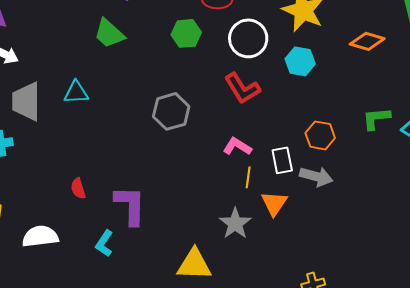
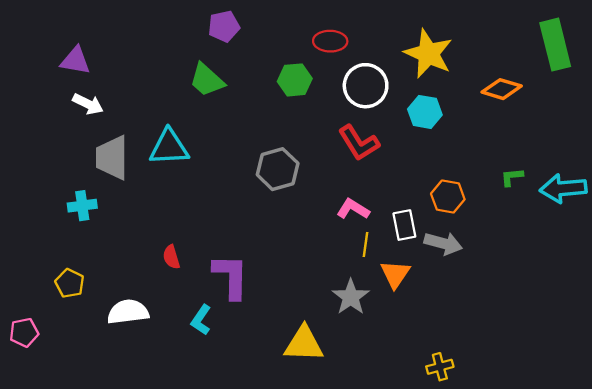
cyan triangle: (76, 92) -> (169, 147), size x1.4
green L-shape: (376, 118) -> (512, 177), size x0.7

